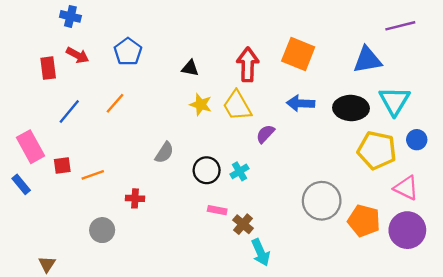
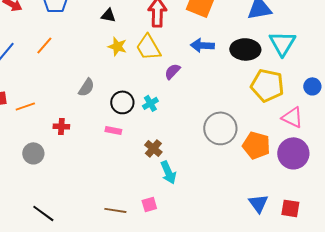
blue circle: (417, 140) -> (312, 86), moved
pink rectangle: (217, 210) -> (113, 130), moved

